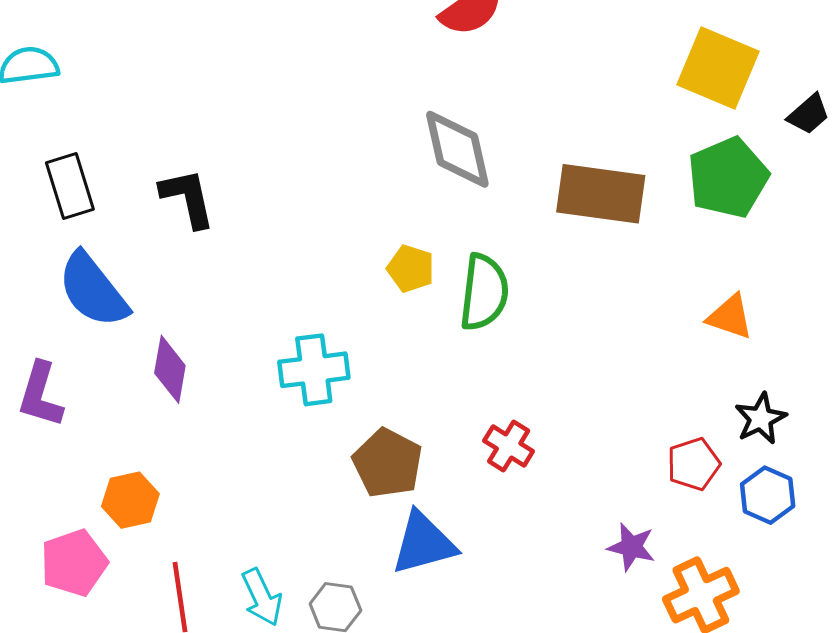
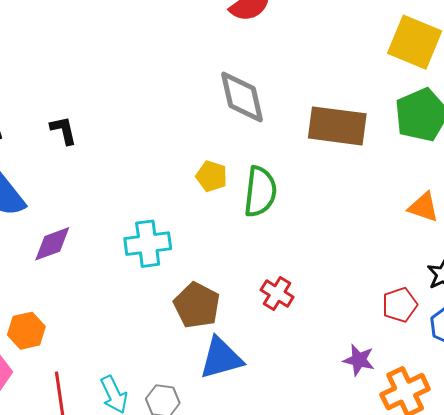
black L-shape: (188, 198) -> (63, 130), size x0.7
purple diamond: (170, 369) -> (52, 244), turned 60

